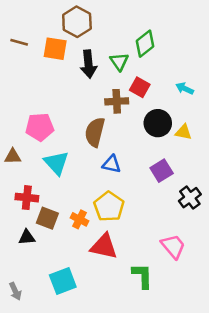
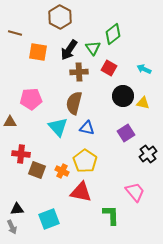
orange square: (55, 49) -> (38, 52), moved
black arrow: (88, 64) -> (69, 50), turned 40
brown cross: (117, 101) -> (79, 72), moved
cyan triangle: (56, 163) -> (58, 127), moved
black triangle: (27, 237) -> (17, 209), moved

